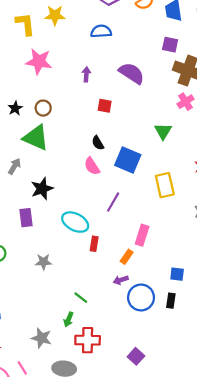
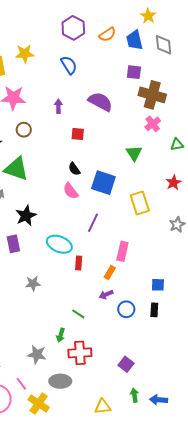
blue semicircle: (101, 31) -> (69, 65), turned 66
brown circle: (43, 108) -> (24, 130), moved
blue circle: (141, 297) -> (126, 309), size x0.7
green line: (81, 298) -> (78, 314), moved

